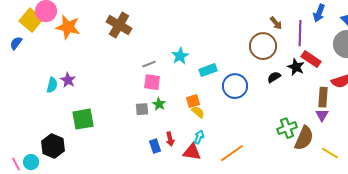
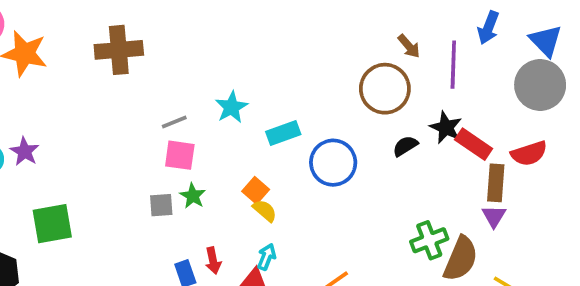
brown cross: (119, 25) -> (119, 50), turned -35
red rectangle: (311, 59) -> (474, 144), moved
orange square: (193, 101) -> (256, 190), turned -32

